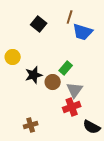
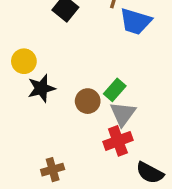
green rectangle: (66, 68) -> (115, 90), moved
black star: (34, 75) -> (41, 88), moved

